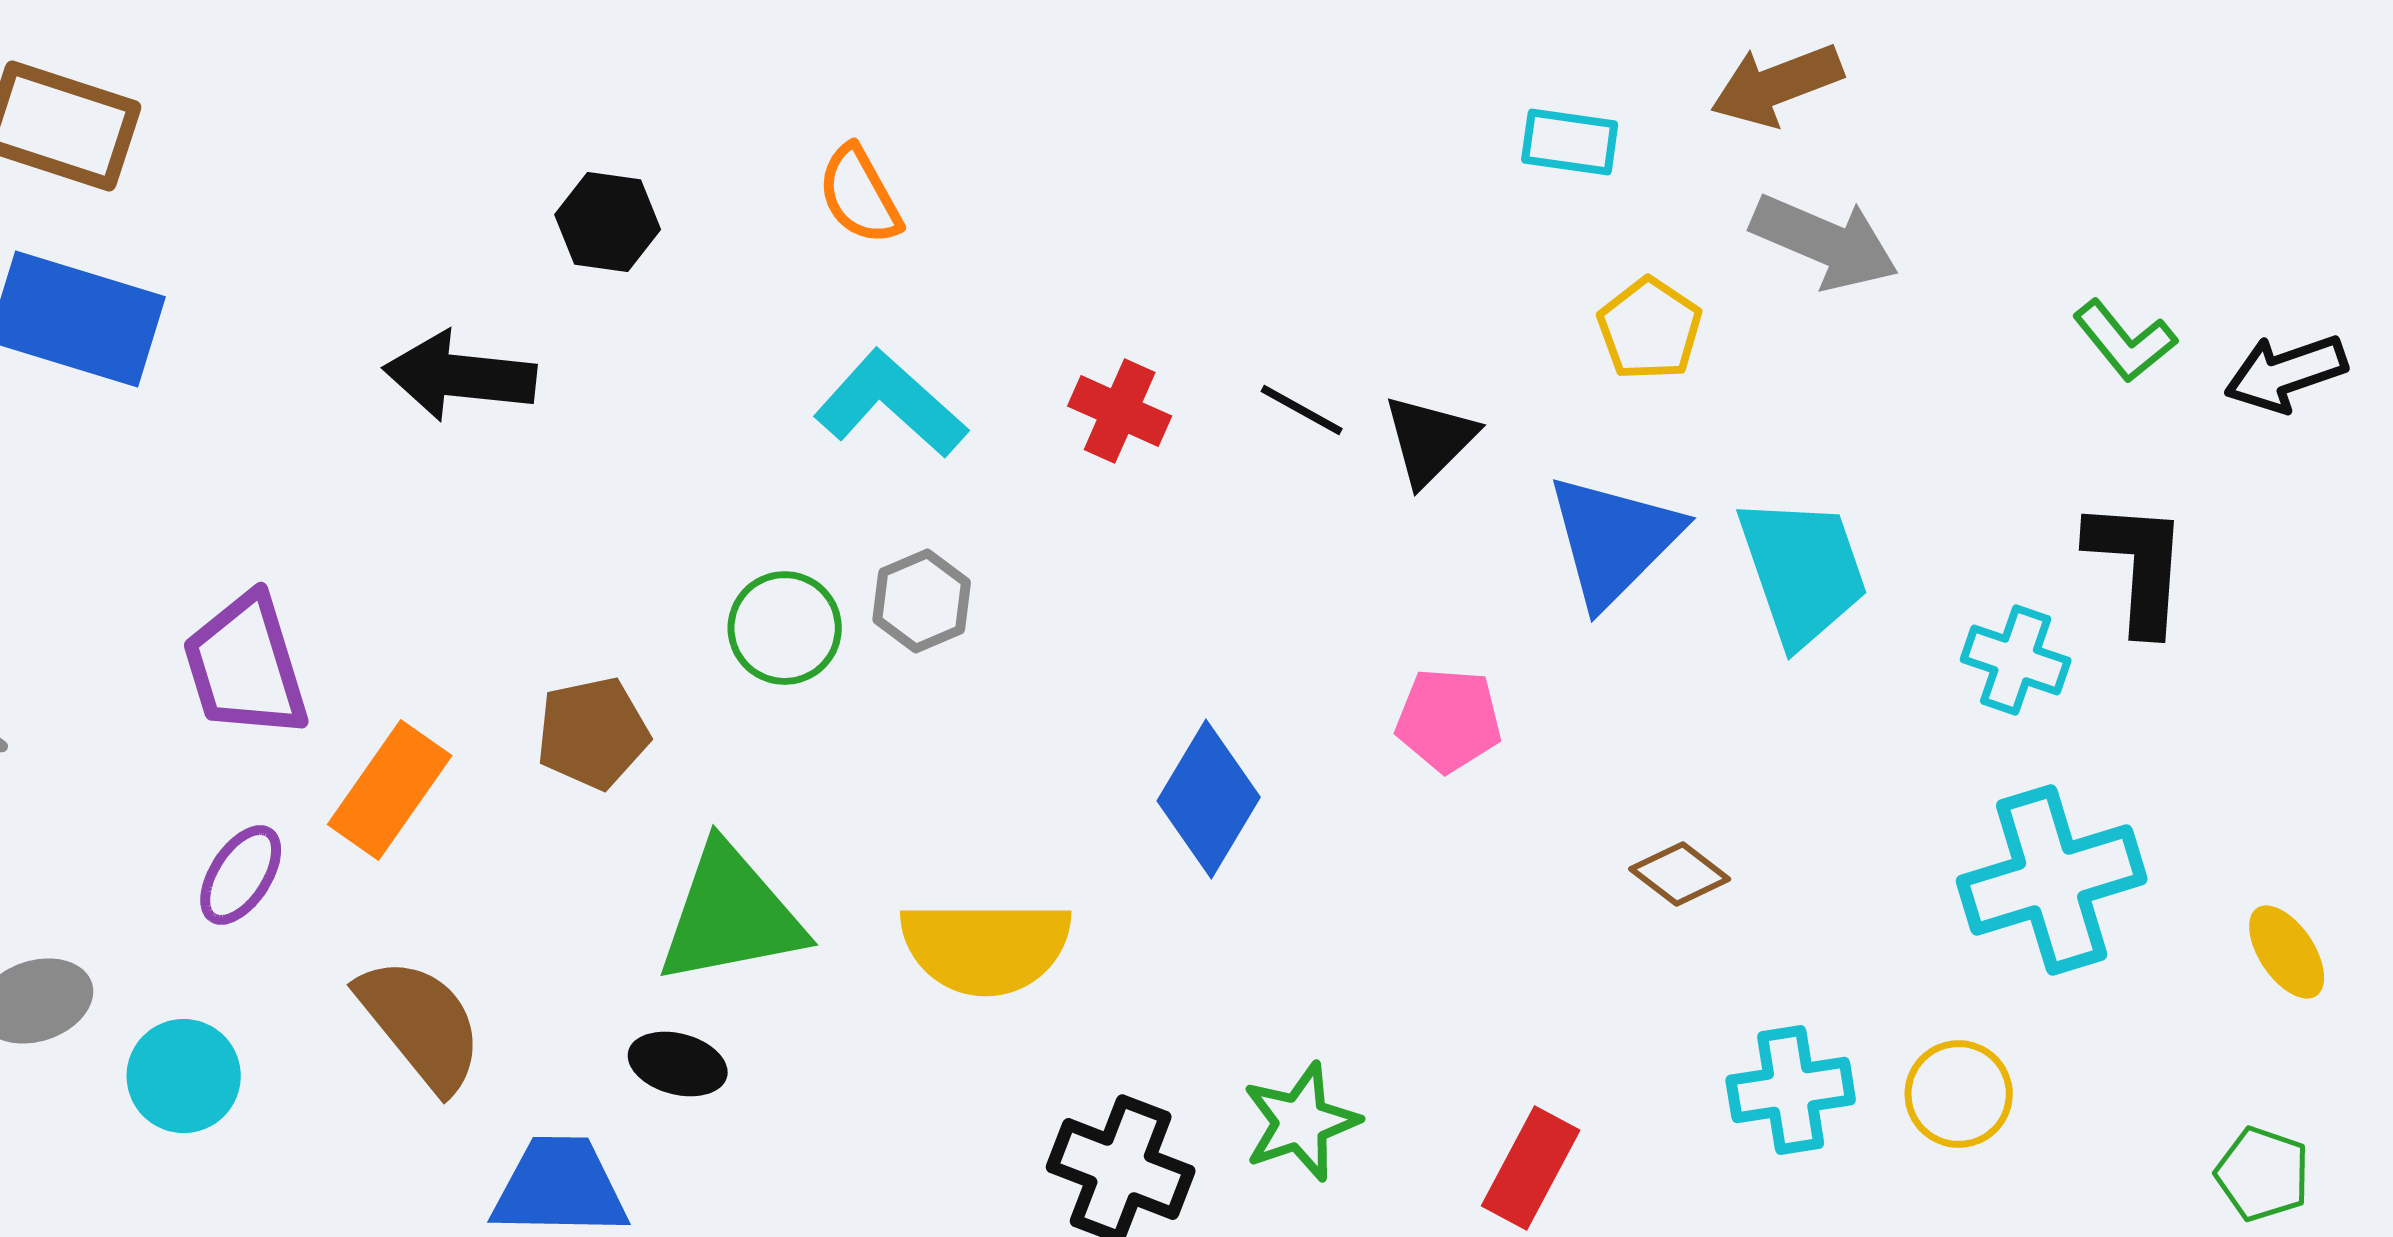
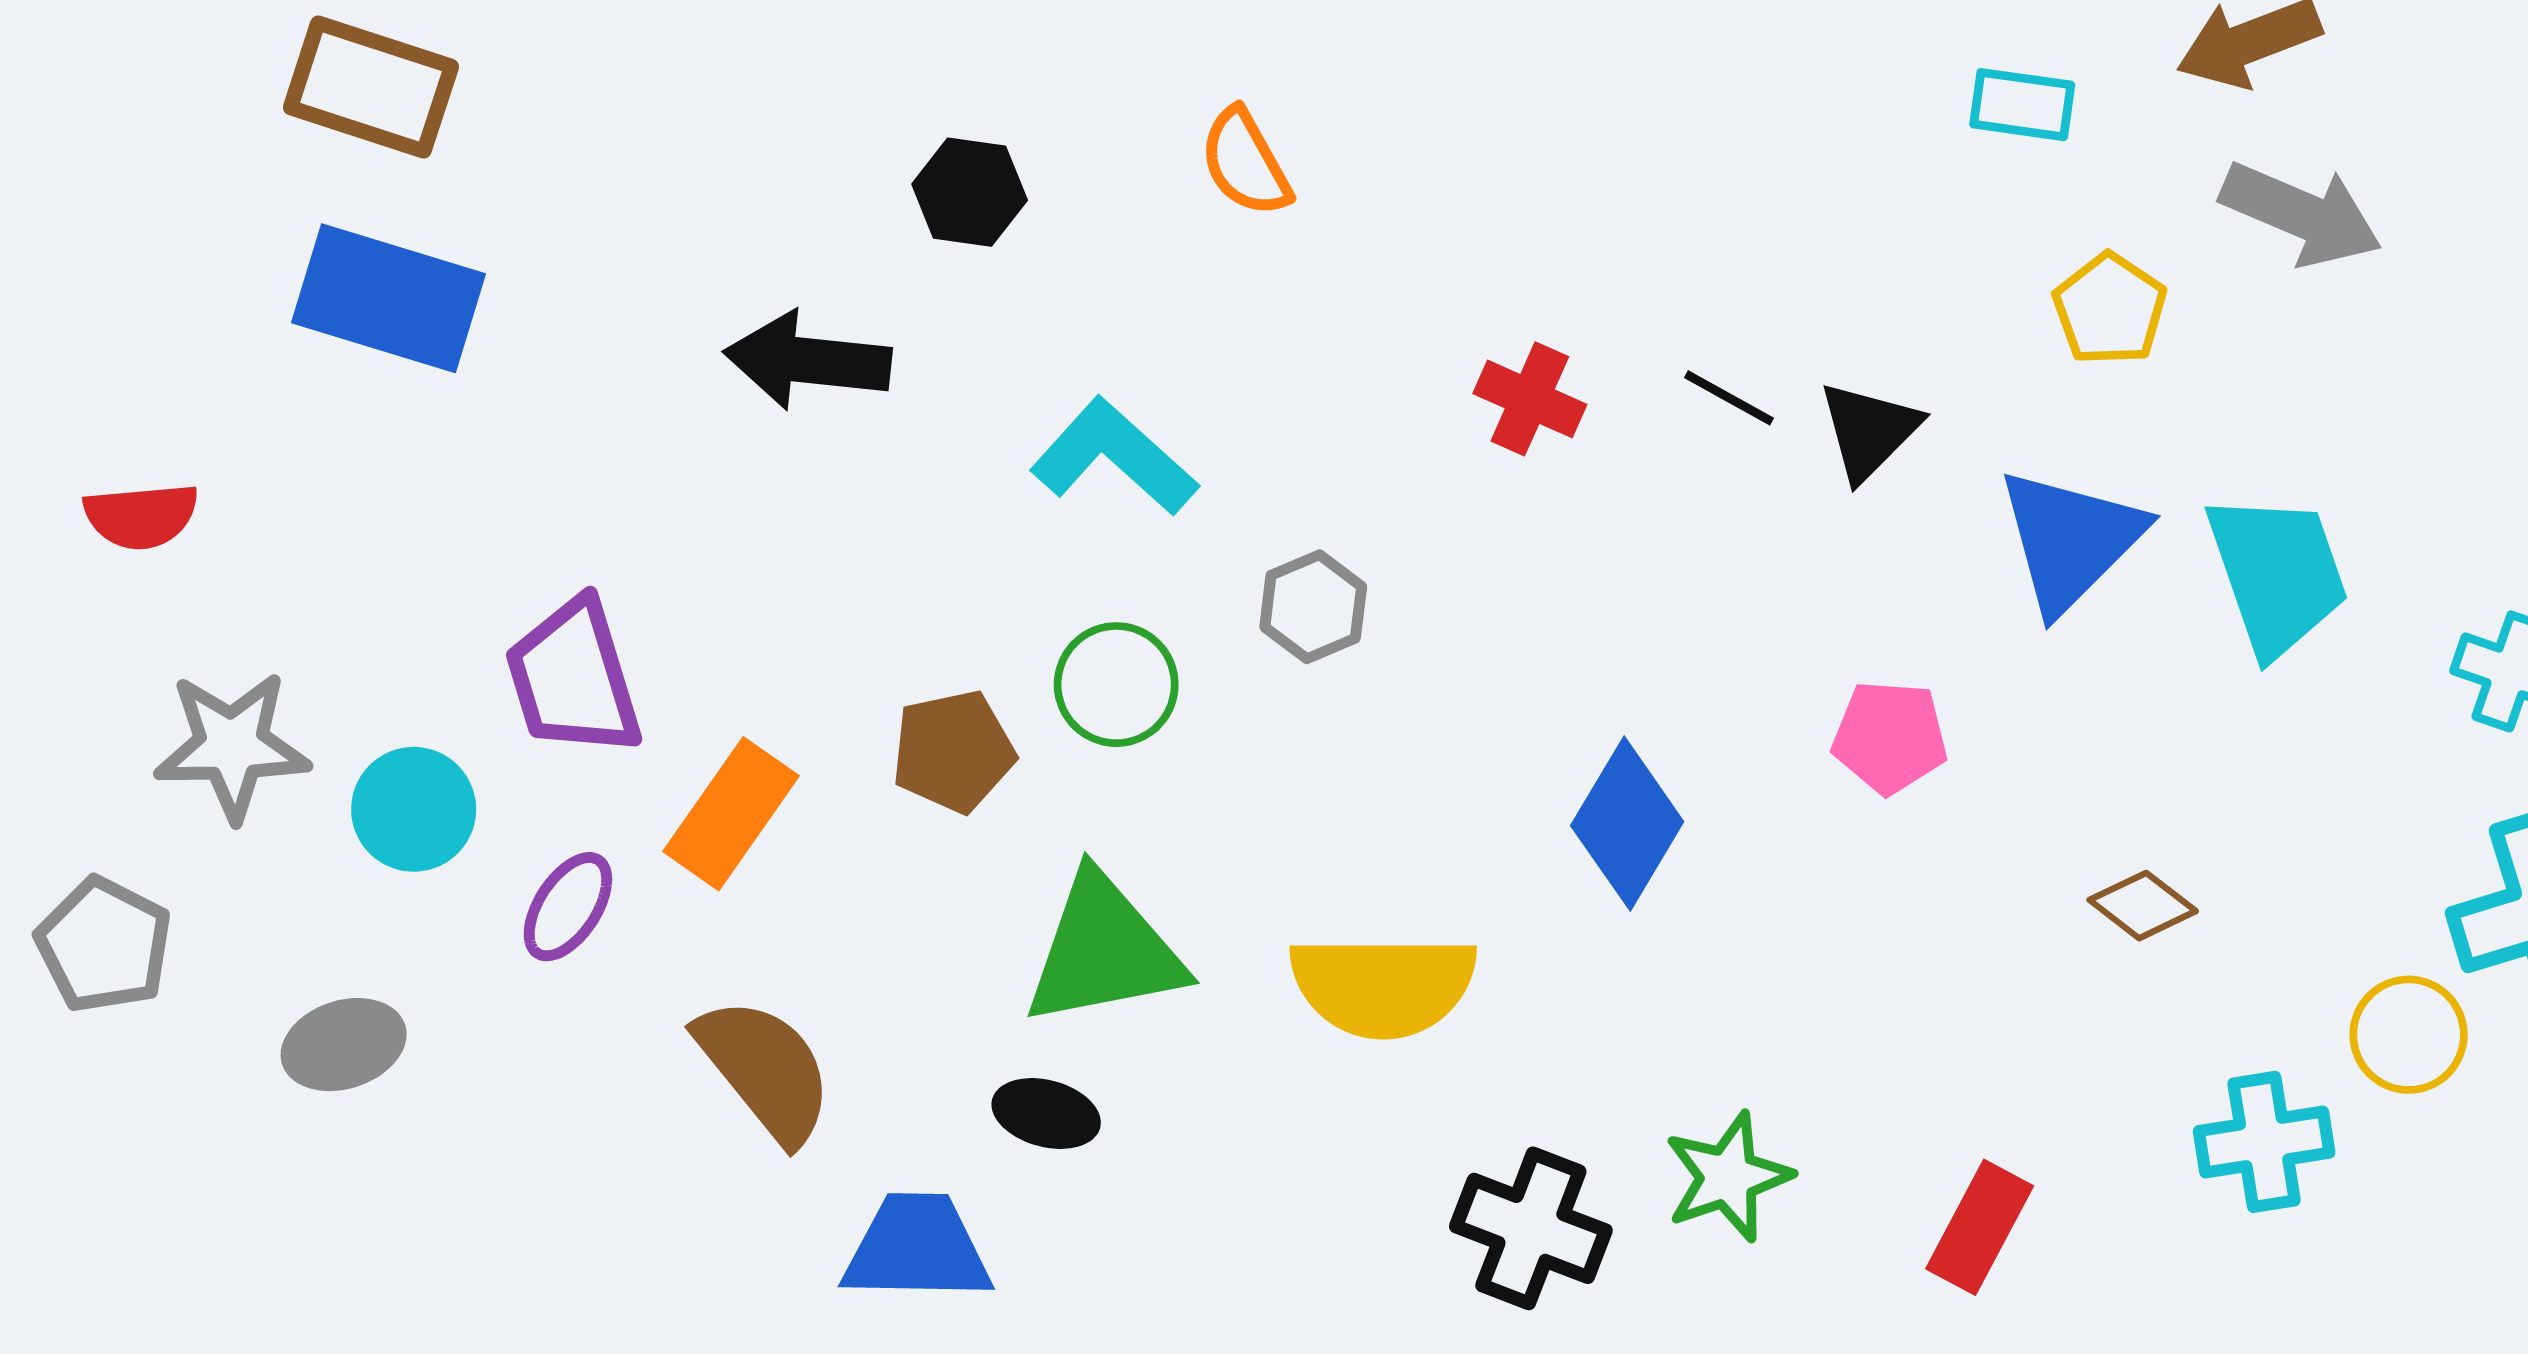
cyan L-shape: (891, 404) -> (1114, 457), moved
green circle: (785, 628) -> (1116, 685), moved
cyan circle: (184, 1076) -> (414, 809), moved
yellow circle: (1959, 1094) -> (2409, 1035), moved

